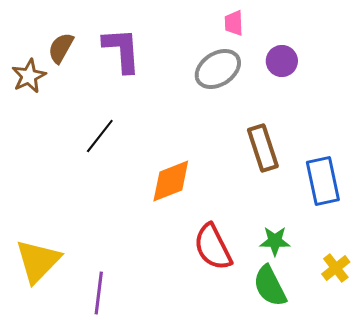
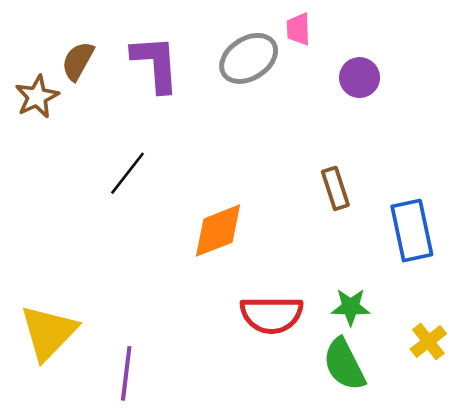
gray ellipse: (218, 69) -> (249, 58), moved
brown rectangle: (263, 148) -> (335, 188), size x0.7
red semicircle: (213, 247) -> (272, 315), turned -63

